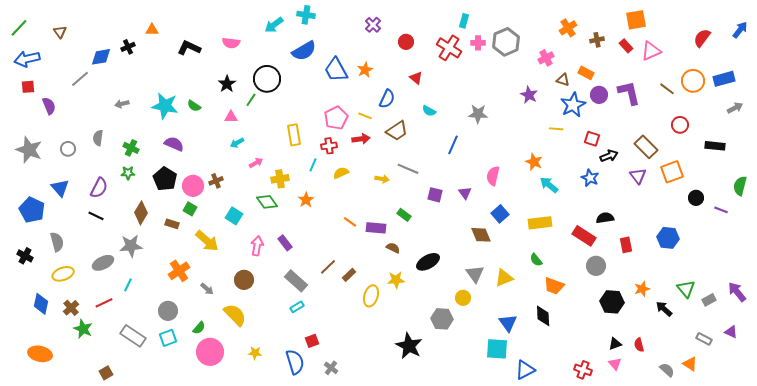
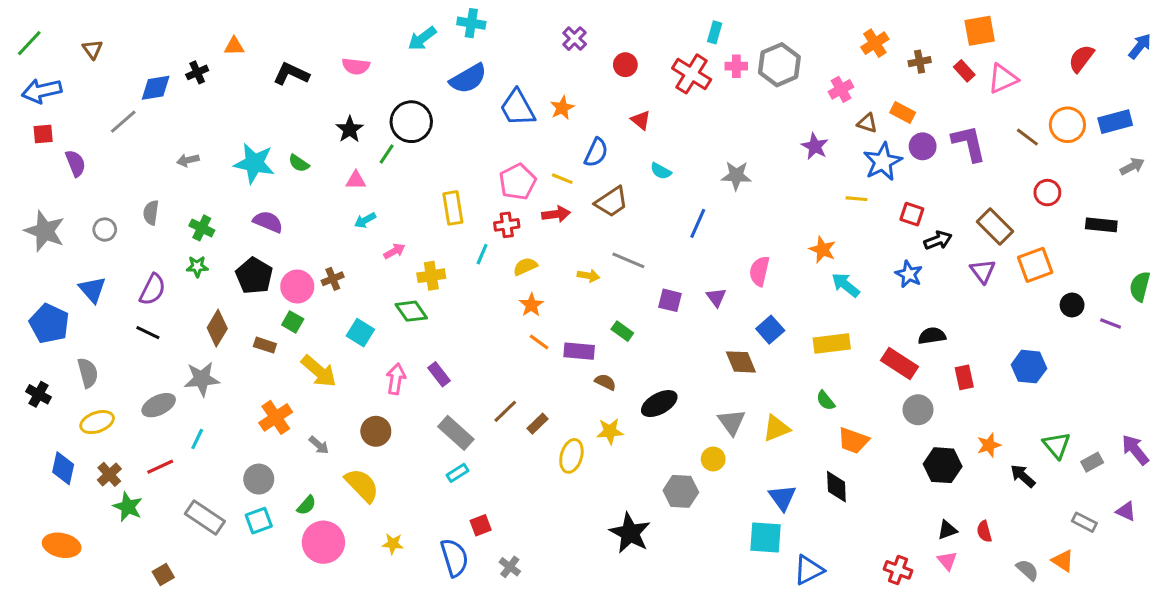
orange star: (306, 200) -> (531, 305), moved

